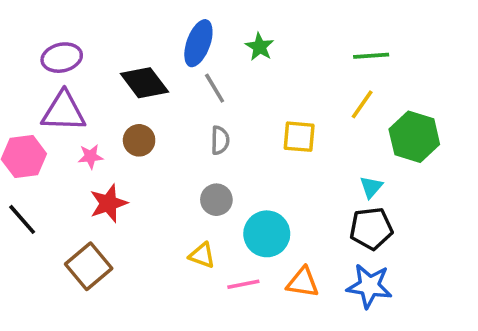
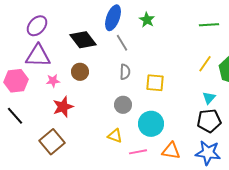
purple ellipse: (62, 58) -> (37, 26), turned -35
yellow line: (362, 104) -> (205, 64), moved
yellow square: (299, 137) -> (155, 83), moved

